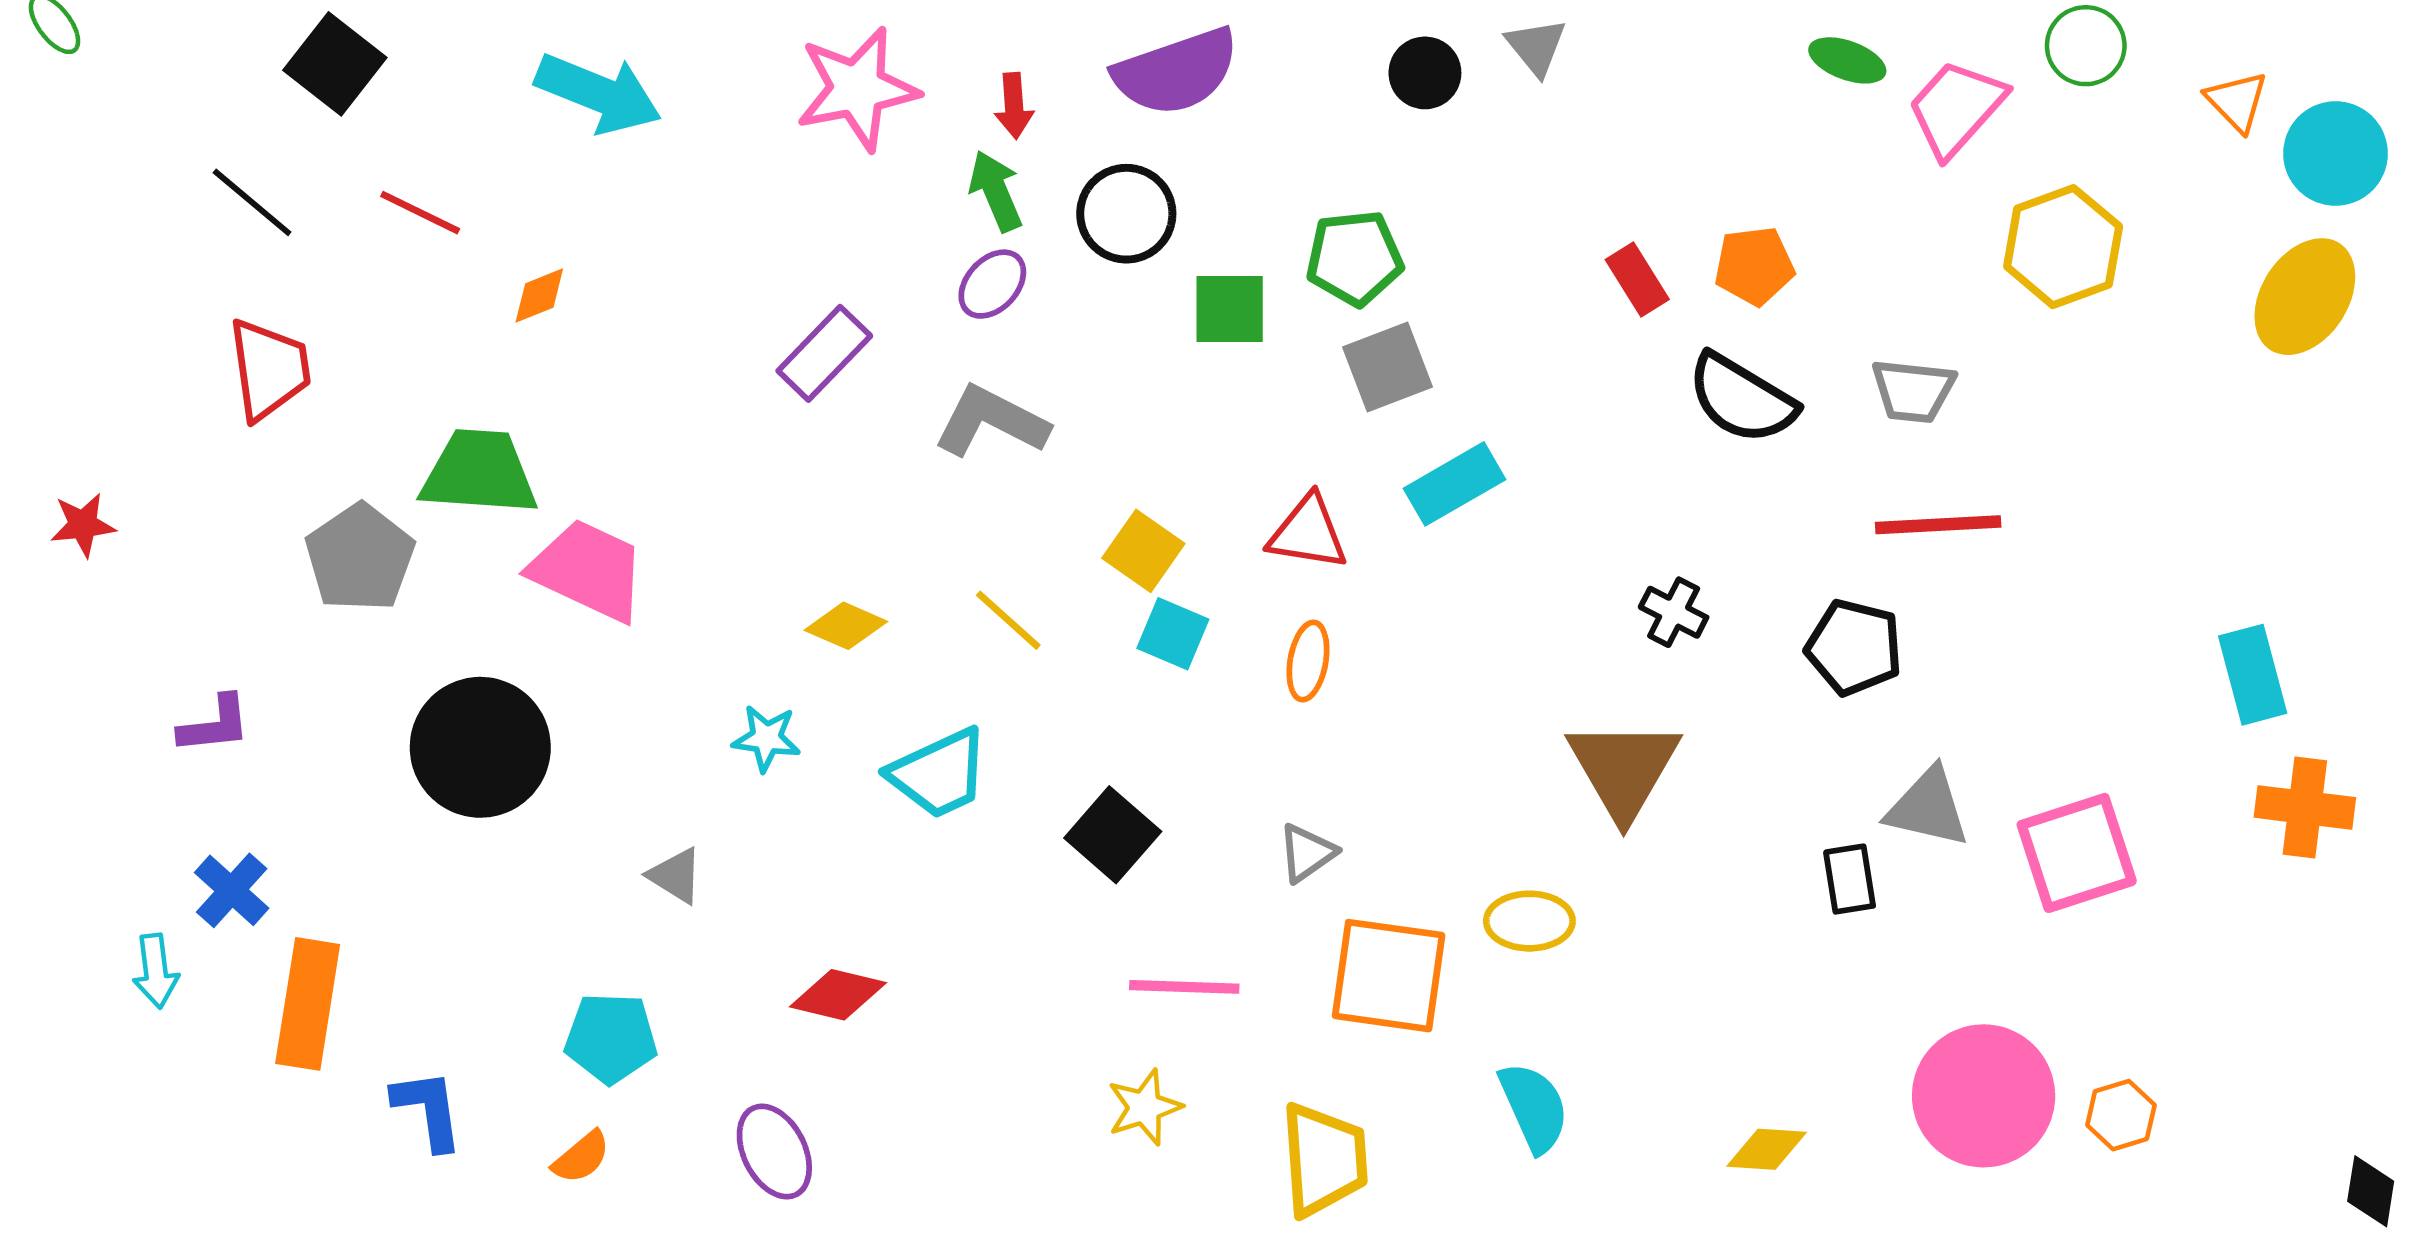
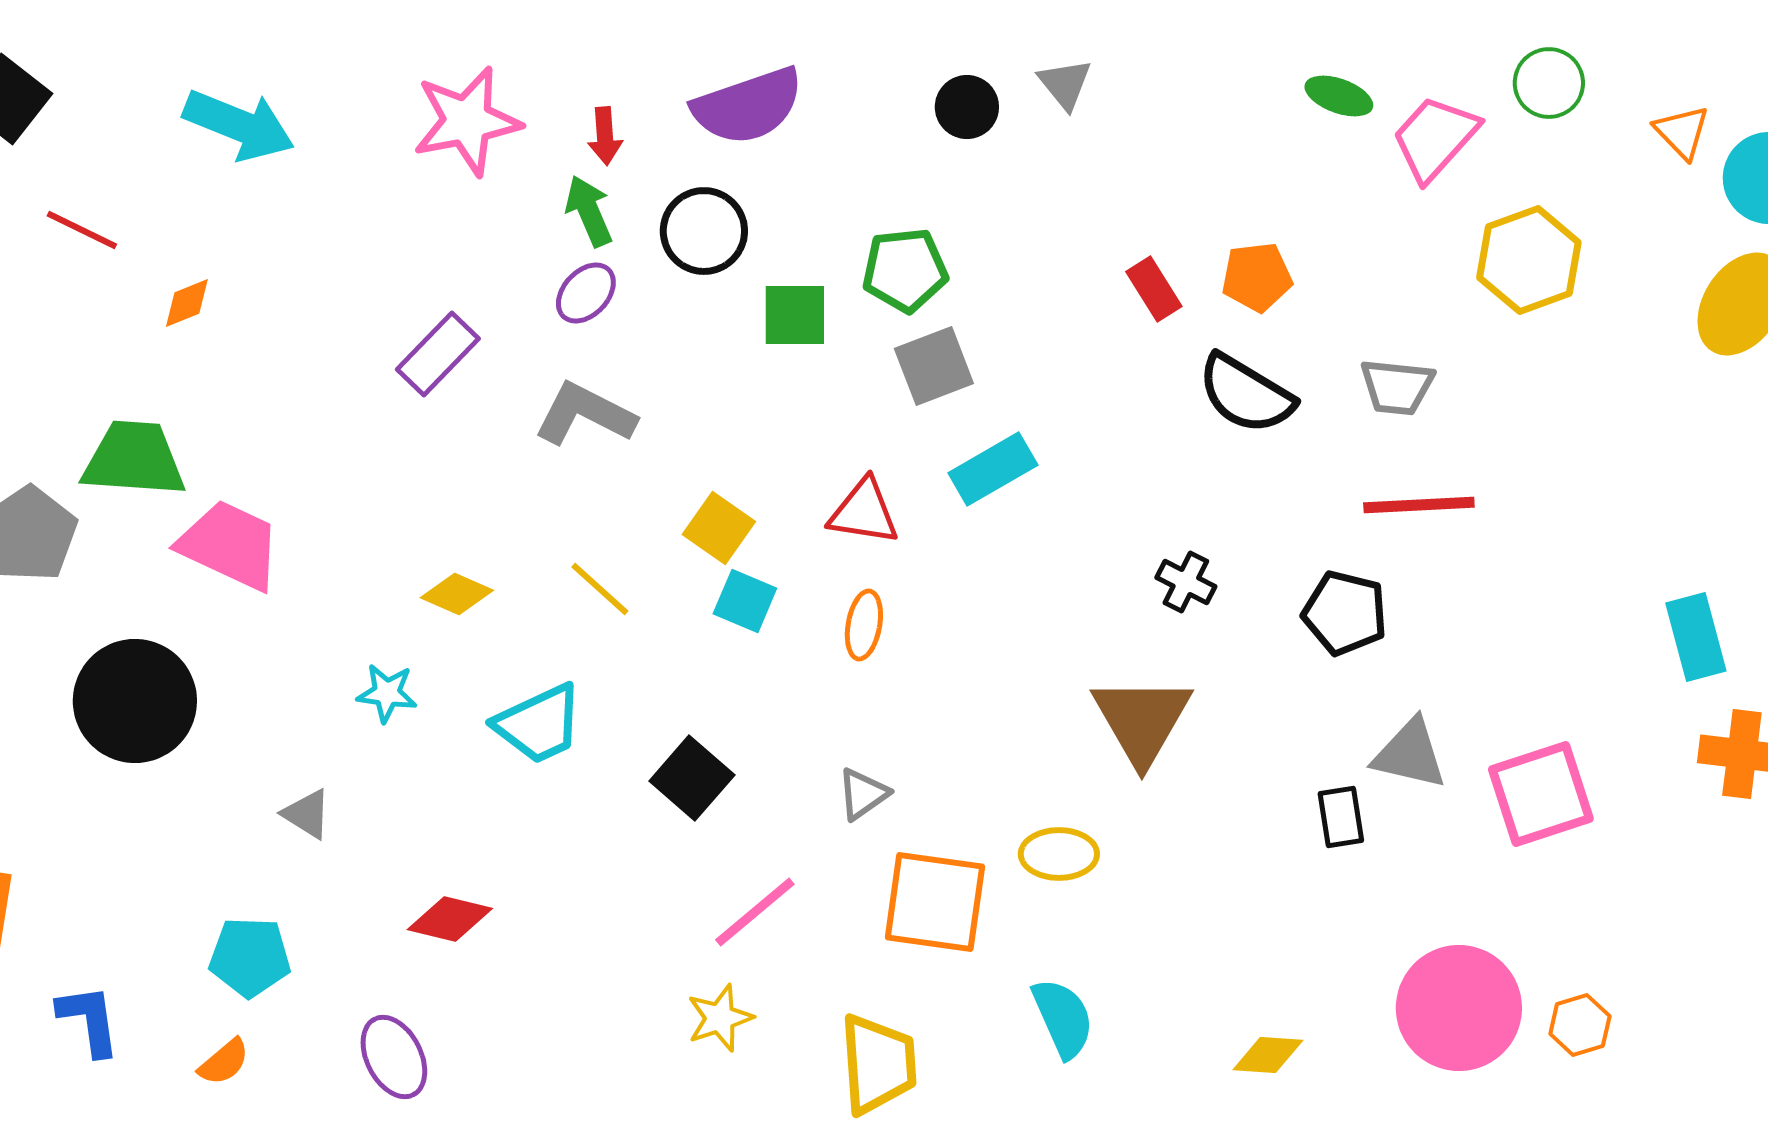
pink line: (1184, 987) -> (755, 912), turned -42

